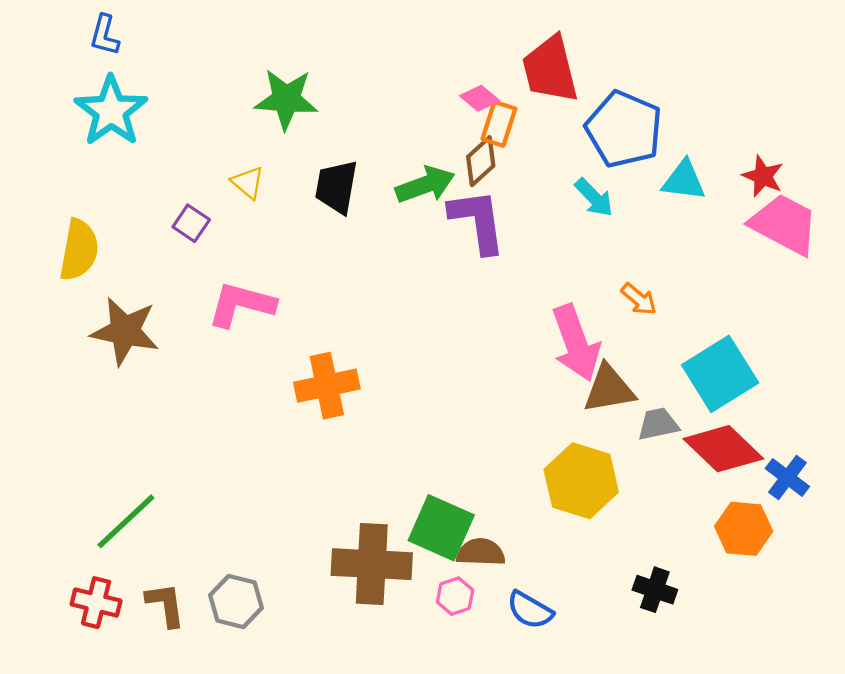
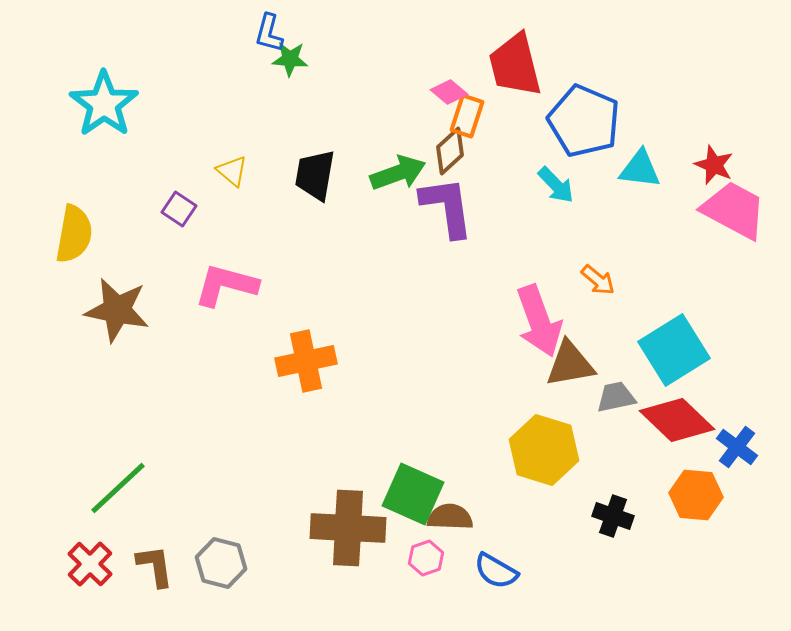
blue L-shape: (105, 35) -> (269, 33), moved
green star: (286, 99) -> (290, 59), moved, size x0.6
black cross: (655, 590) -> (613, 516), moved
red cross: (96, 603) -> (90, 564), turned 30

